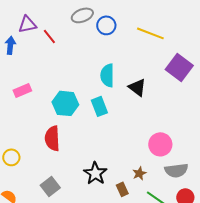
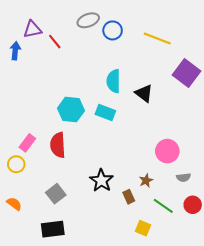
pink rectangle: (22, 90) -> (27, 143), moved, turned -30
cyan rectangle: (99, 106) -> (105, 113), turned -48
gray semicircle: (176, 170) -> (184, 177), size x0.6

